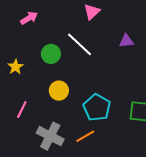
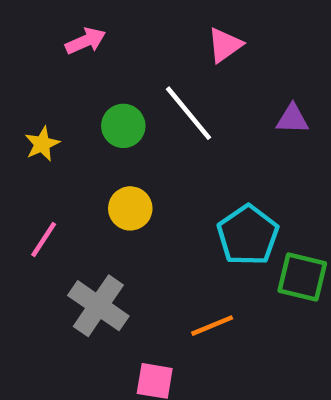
cyan pentagon: (97, 108) -> (248, 235), moved
orange line: (85, 136) -> (212, 326), moved

